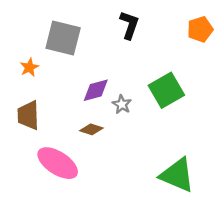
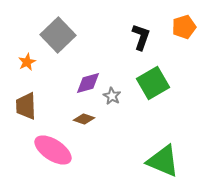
black L-shape: (129, 25) -> (141, 37), moved
gray square: (63, 38) -> (58, 35), turned 32

